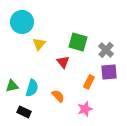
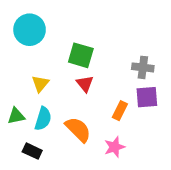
green square: (78, 42) -> (81, 55), moved
yellow triangle: (39, 44) -> (40, 84), moved
gray cross: (106, 50) -> (143, 67), turned -35
orange semicircle: (58, 96) -> (78, 129), size x1.5

